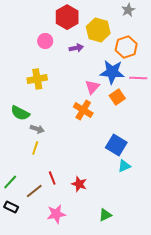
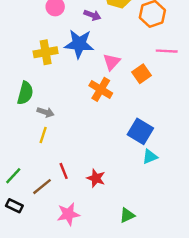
purple arrow: (76, 48) -> (92, 15), turned 32
blue star: (112, 72) -> (79, 44), moved
green semicircle: (20, 113) -> (25, 93), turned -102

